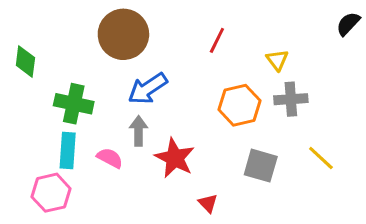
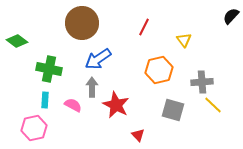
green diamond: (25, 61) -> (17, 41), turned -60
gray cross: (291, 99) -> (202, 82), moved
cyan rectangle: (68, 150) -> (45, 100), size x0.7

